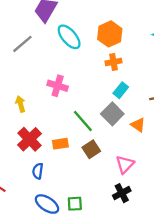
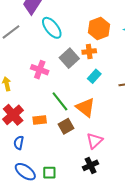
orange hexagon: (110, 34) -> (99, 28), moved
gray square: (112, 114) -> (69, 58), moved
orange triangle: (138, 125) -> (85, 107), moved, size x1.5

